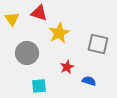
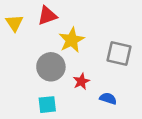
red triangle: (39, 13) -> (47, 16), turned -36
gray circle: (27, 53) -> (51, 67), moved

